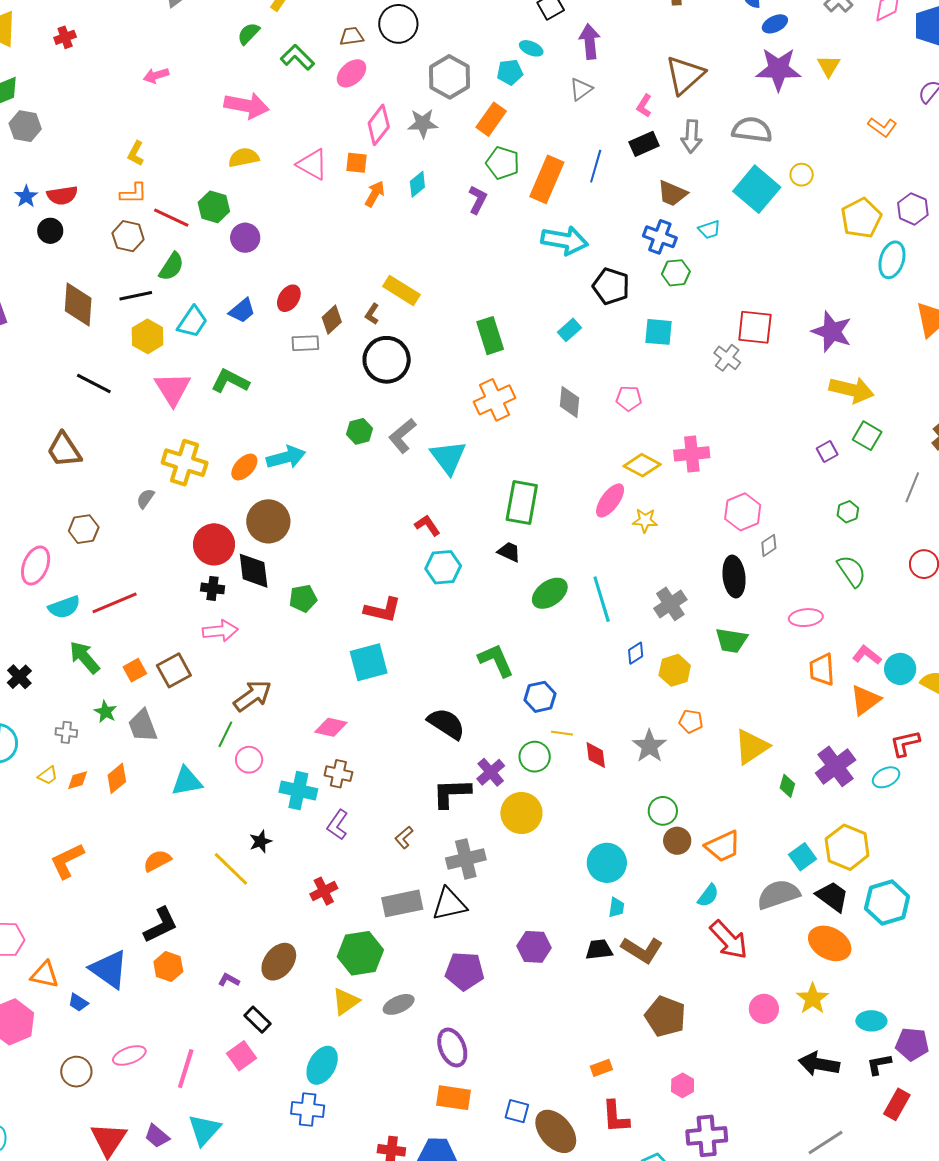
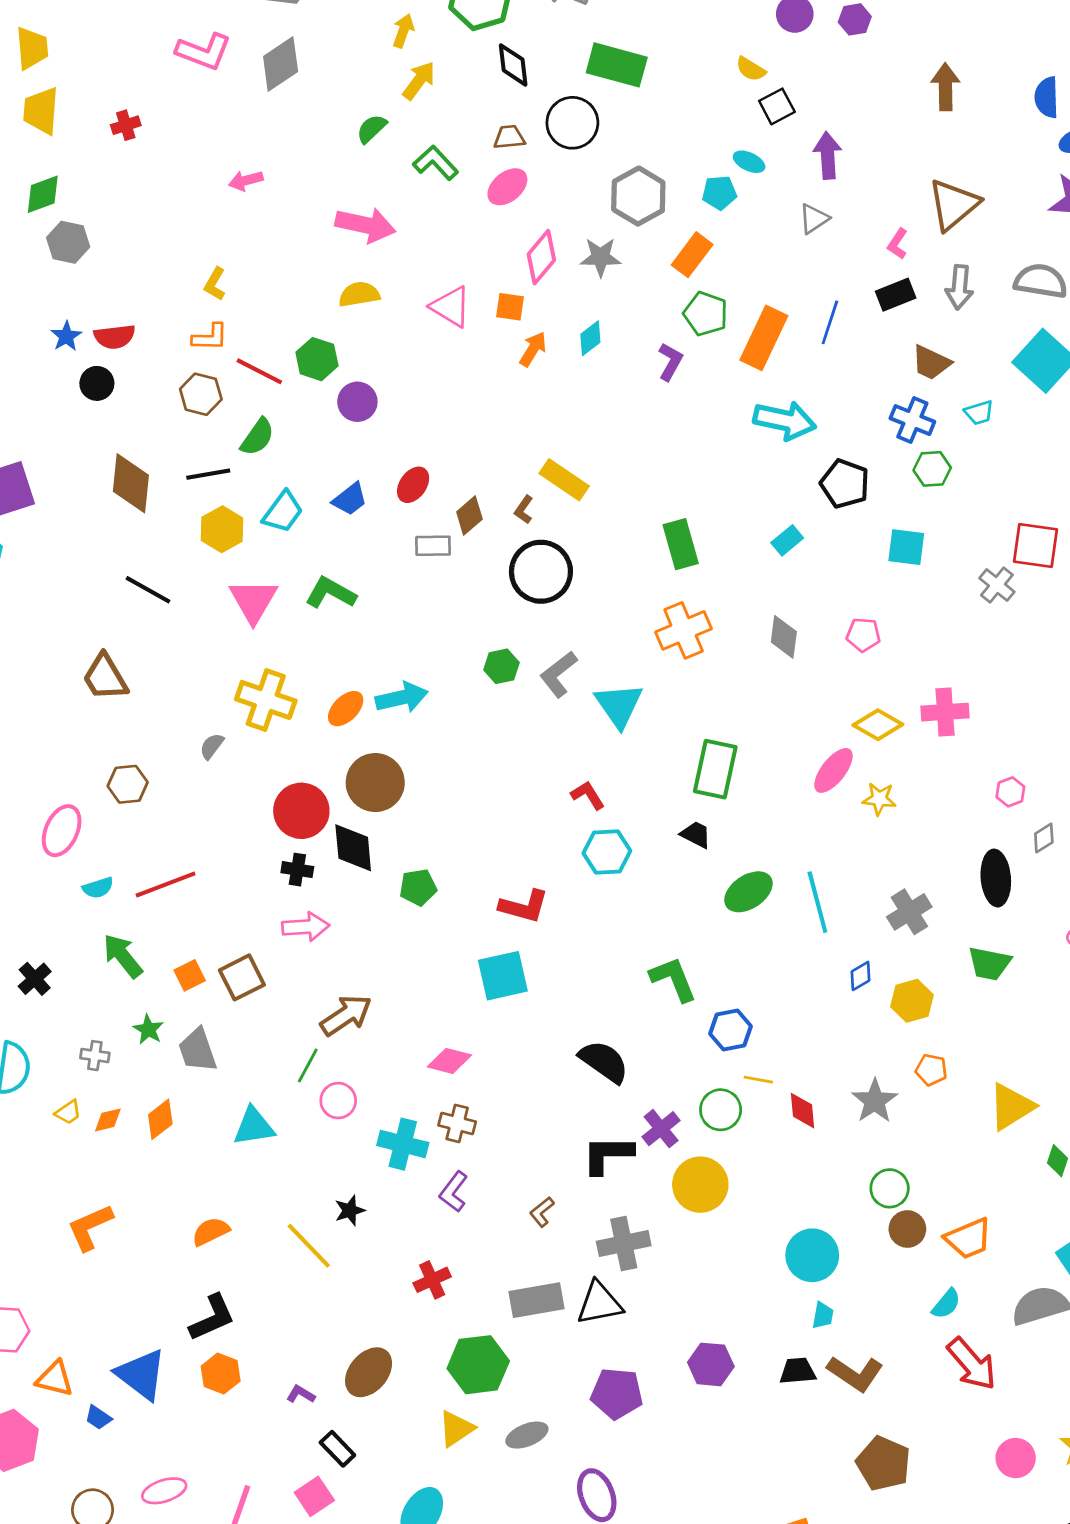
pink hexagon: (743, 512) -> (1010, 792), size x0.6
cyan semicircle: (64, 607) -> (98, 888), size x0.7

